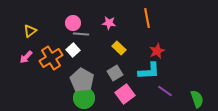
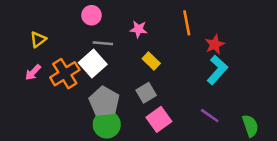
pink circle: (73, 23) -> (91, 15), moved
white square: (73, 50) -> (93, 64), size x1.5
red star: (157, 51) -> (215, 44), moved
cyan L-shape: (149, 71) -> (217, 70), moved, turned -45

